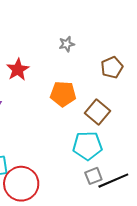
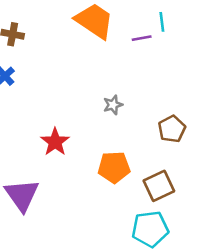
brown square: (97, 112) -> (159, 186), turned 30

